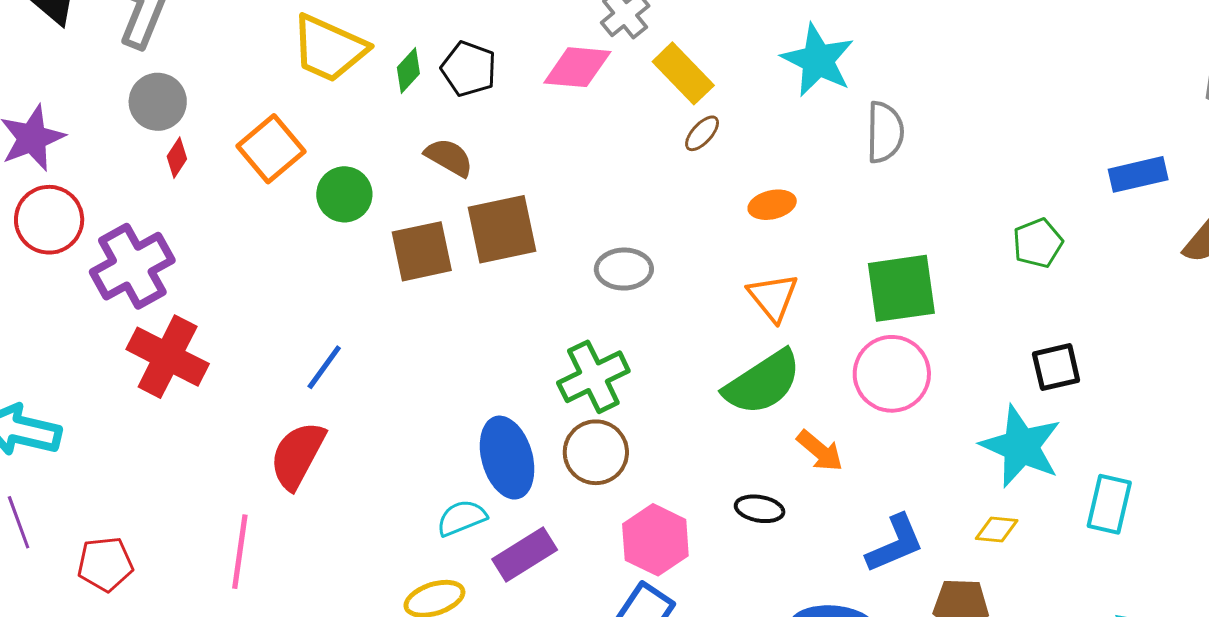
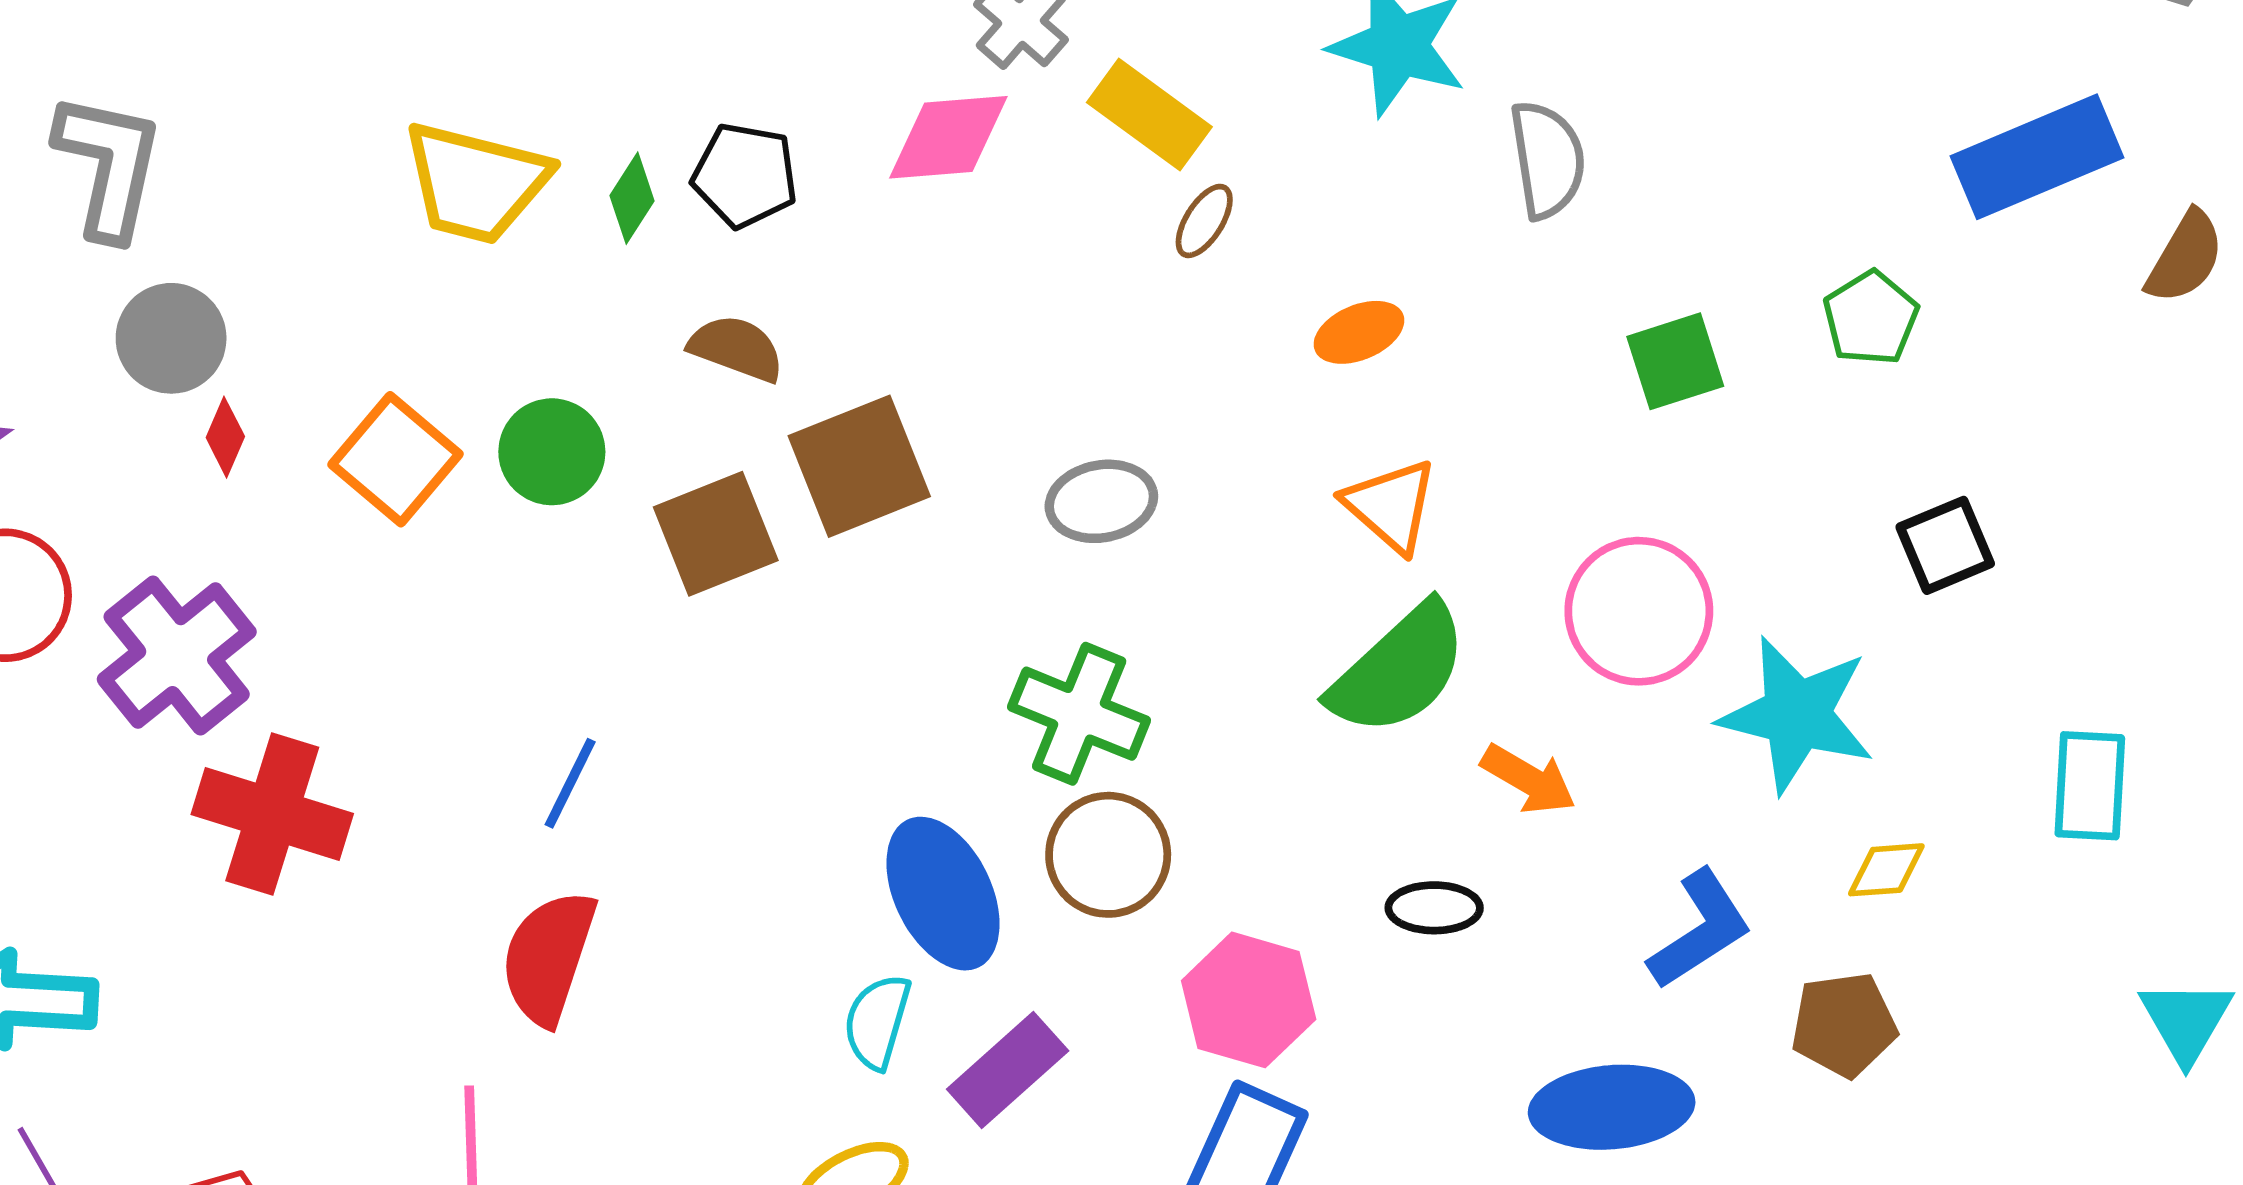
orange square: (271, 149) -> (396, 459), moved
blue rectangle: (1138, 174) -> (2037, 157), size x1.5
green square: (901, 288) -> (1675, 361), moved, size x0.7
green cross: (593, 377) -> (1079, 714), turned -32
cyan star: (1021, 446) -> (1797, 715), moved
cyan semicircle: (462, 518) -> (877, 1022), turned -42

